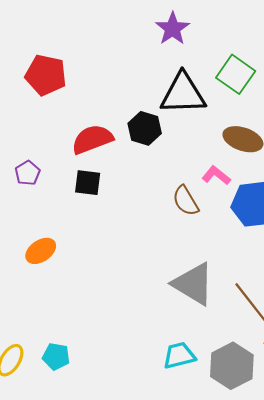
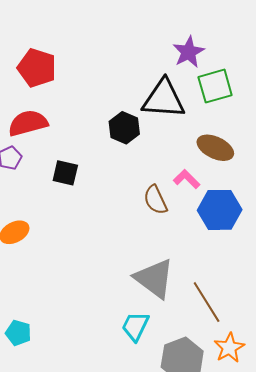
purple star: (173, 29) -> (189, 52), moved
green square: (236, 74) -> (215, 86), turned 33
red semicircle: (92, 139) -> (28, 123), moved
cyan trapezoid: (179, 355) -> (135, 326), moved, turned -56

